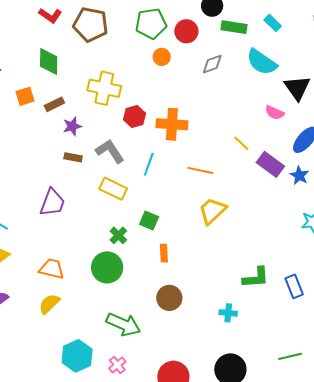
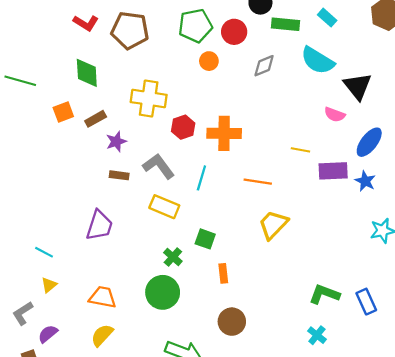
yellow line: (241, 143) -> (300, 150), turned -30
purple rectangle: (270, 164) -> (333, 171), turned -36
green L-shape: (256, 278) -> (324, 294), turned -152
cyan cross: (228, 313) -> (317, 335), moved, turned 36

